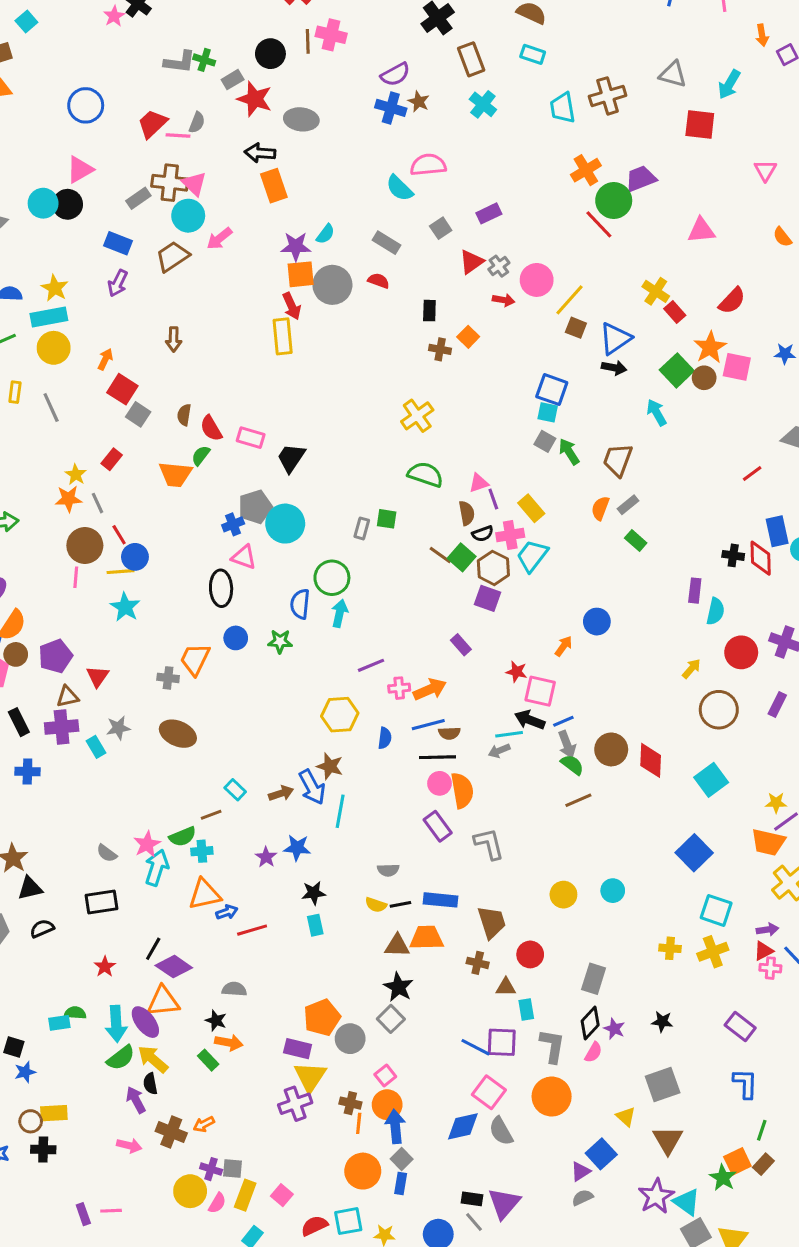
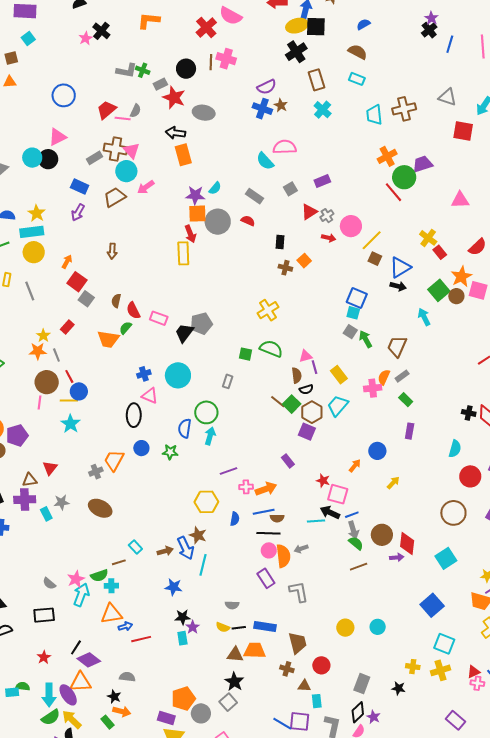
gray pentagon: (255, 507) -> (201, 323), moved
green square: (387, 519) -> (245, 354), moved
pink cross: (510, 535) -> (373, 388), moved
purple rectangle: (695, 591) -> (410, 431), moved
purple pentagon: (55, 656) -> (17, 435), moved
yellow arrow: (691, 669) -> (393, 483), moved
gray cross: (168, 678) -> (96, 472), turned -32
gray arrow: (499, 751) -> (301, 549), moved
purple star: (266, 857) -> (193, 627), moved
purple arrow: (767, 930) -> (397, 557), moved
black star: (662, 1022) -> (398, 688), moved

